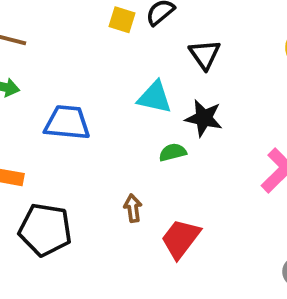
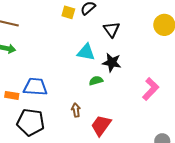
blue trapezoid: (67, 123) -> (35, 87), moved

